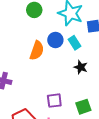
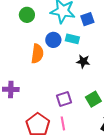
cyan rectangle: (75, 43) -> (72, 39), turned -32

